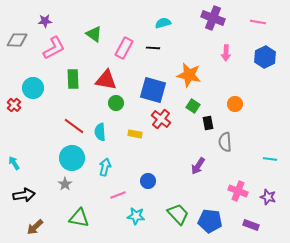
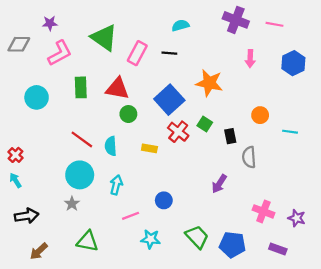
pink line: (258, 22) -> (275, 24), moved
green triangle: (94, 34) -> (104, 38), size x1.5
blue square: (153, 90) -> (169, 100), turned 32
red cross: (14, 105) -> (15, 155), moved
green square: (193, 106) -> (205, 124), moved
cyan line: (270, 159) -> (290, 132), moved

